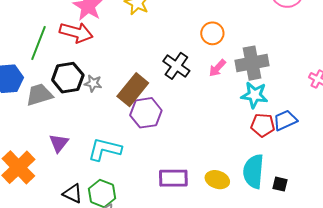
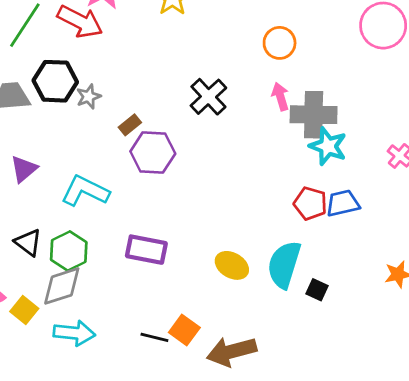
orange circle: (212, 33) -> (280, 43), moved
pink arrow: (217, 68) -> (280, 97), moved, turned 108
gray star: (93, 83) -> (89, 97), turned 30
brown rectangle: (133, 90) -> (130, 125), moved, size x0.5
cyan star: (254, 95) -> (328, 146), moved
purple rectangle: (173, 178) -> (146, 250), moved

